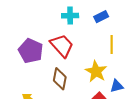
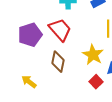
purple pentagon: (31, 51) -> (30, 35), turned 30

